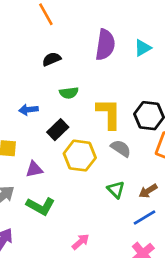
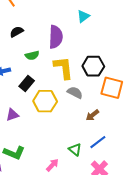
purple semicircle: (105, 45) -> (56, 37), moved
green triangle: (116, 190) -> (75, 150), moved
brown arrow: (148, 191) -> (92, 115), moved
green L-shape: (41, 206) -> (14, 153), moved

